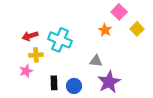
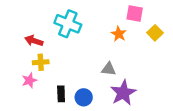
pink square: (119, 12) -> (135, 14), turned -35
red arrow: (30, 36) -> (34, 41), turned 35
cyan cross: (60, 40) -> (68, 24), moved

